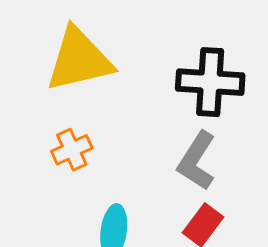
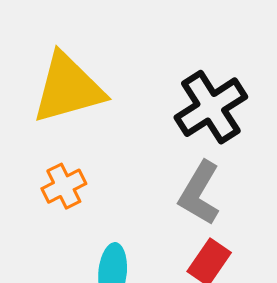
black cross: (210, 82) -> (211, 107), turned -34

